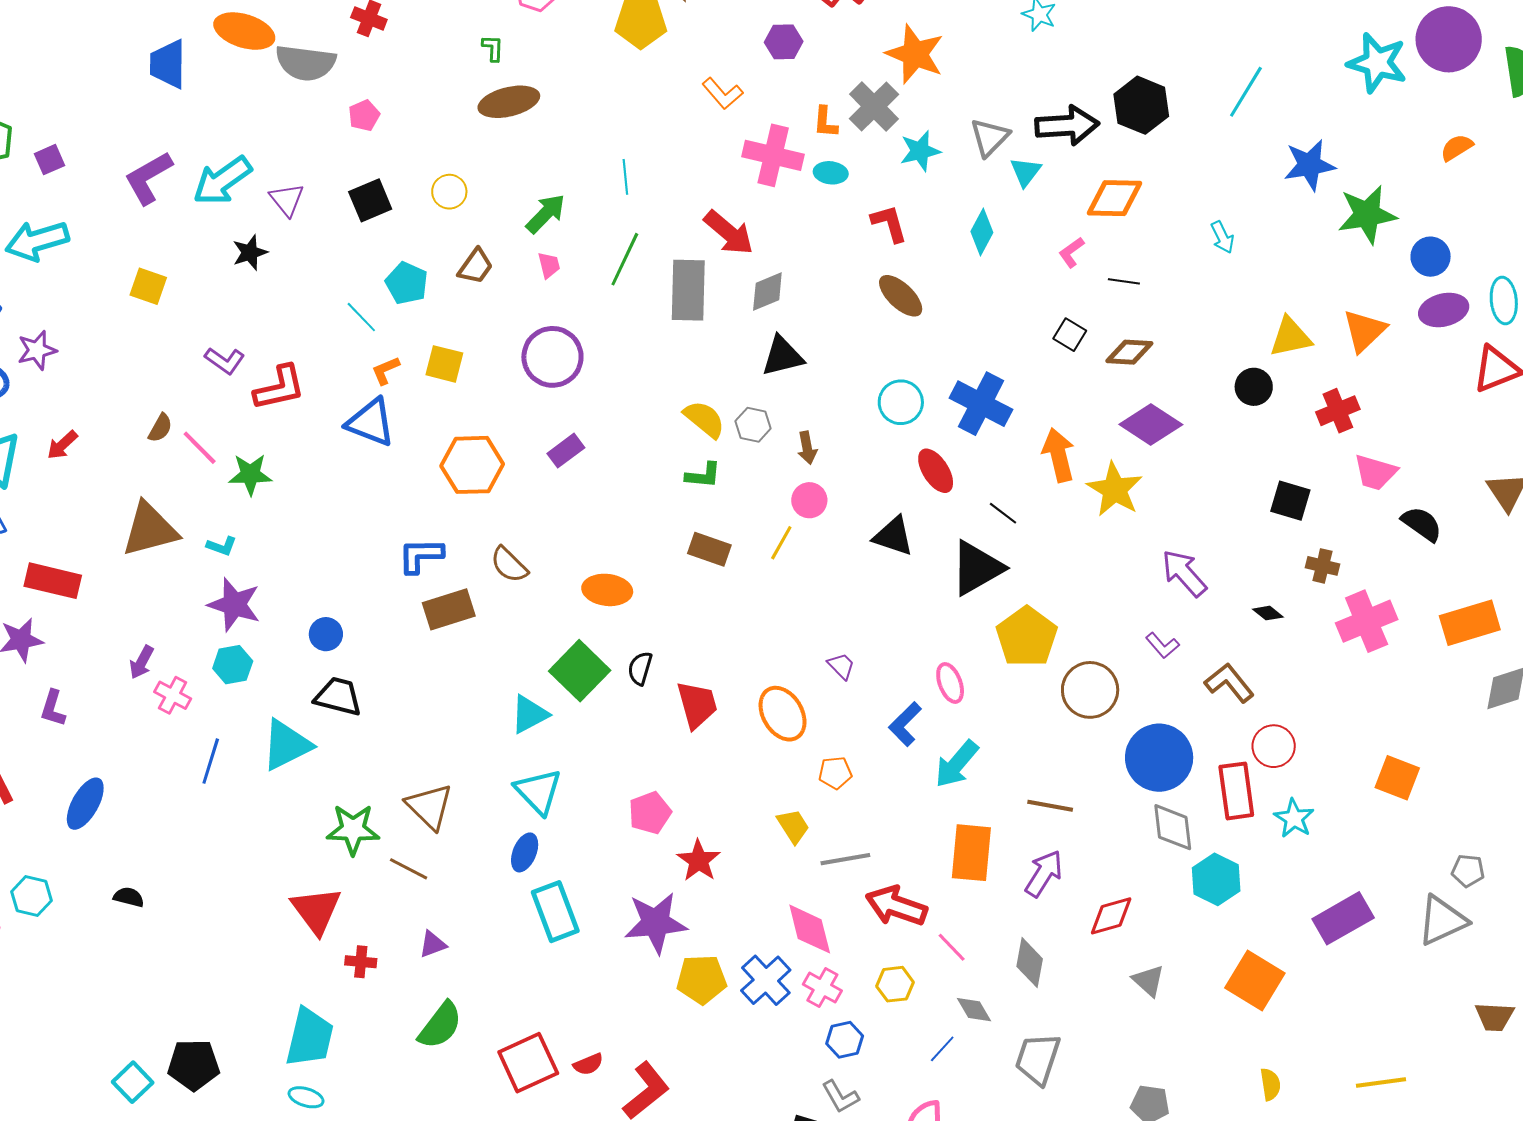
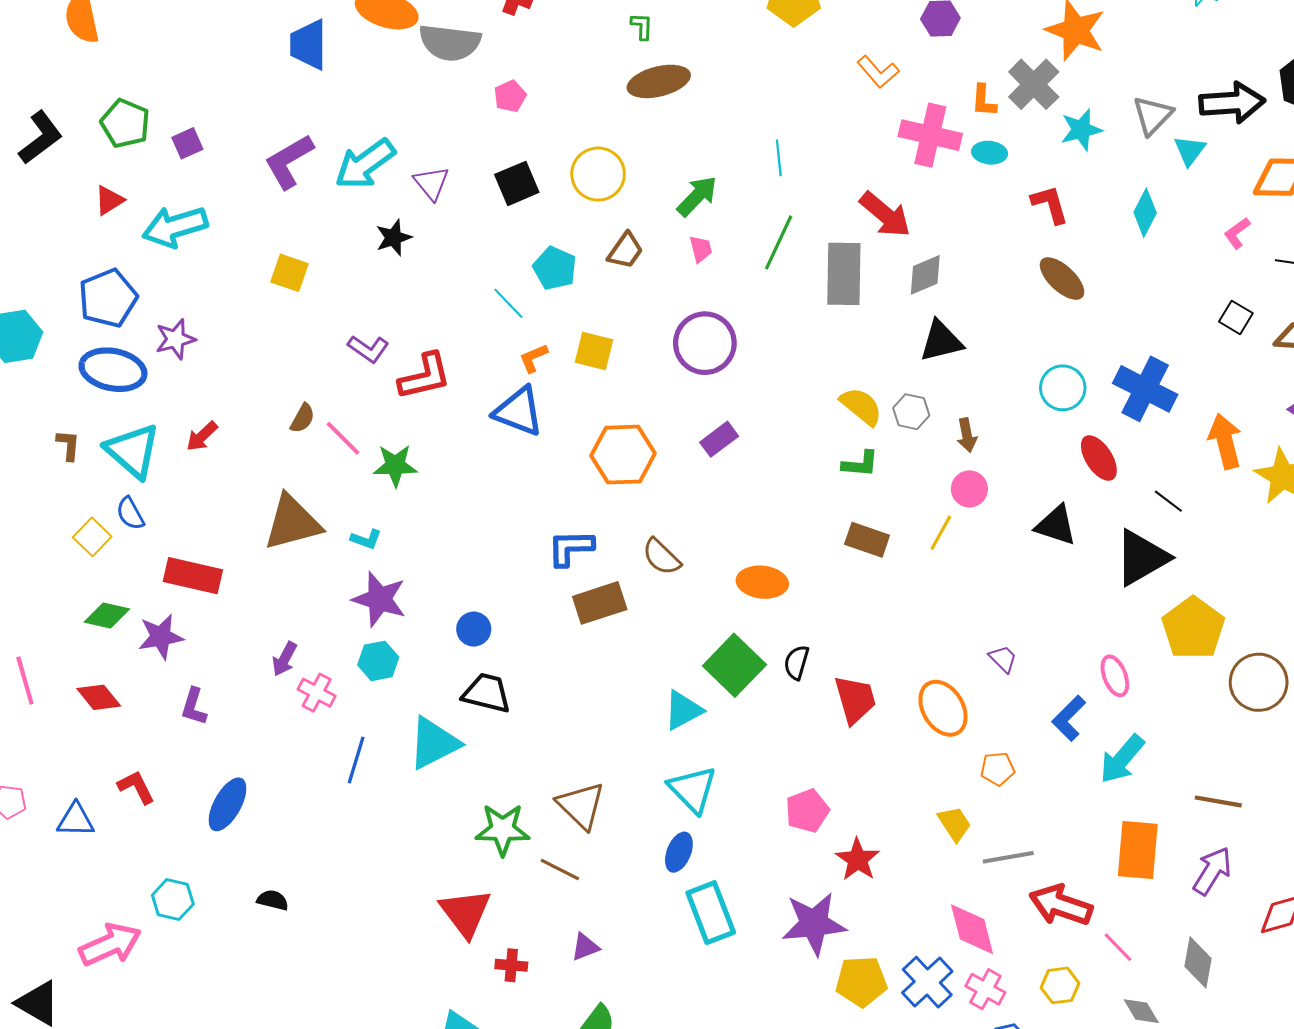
yellow circle: (449, 192) -> (598, 174), size x1.5

